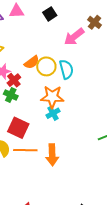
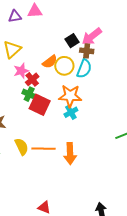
black square: (50, 14) -> (72, 41), moved
brown cross: (94, 22) -> (87, 51), moved, turned -32
cyan semicircle: (66, 69) -> (84, 69), turned 36
red square: (18, 128) -> (40, 105), moved

